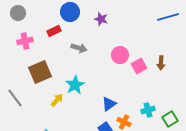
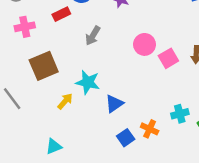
gray arrow: (79, 48) -> (93, 36), turned 105
cyan star: (75, 85) -> (88, 82), turned -30
blue triangle: (109, 104) -> (114, 104), moved

